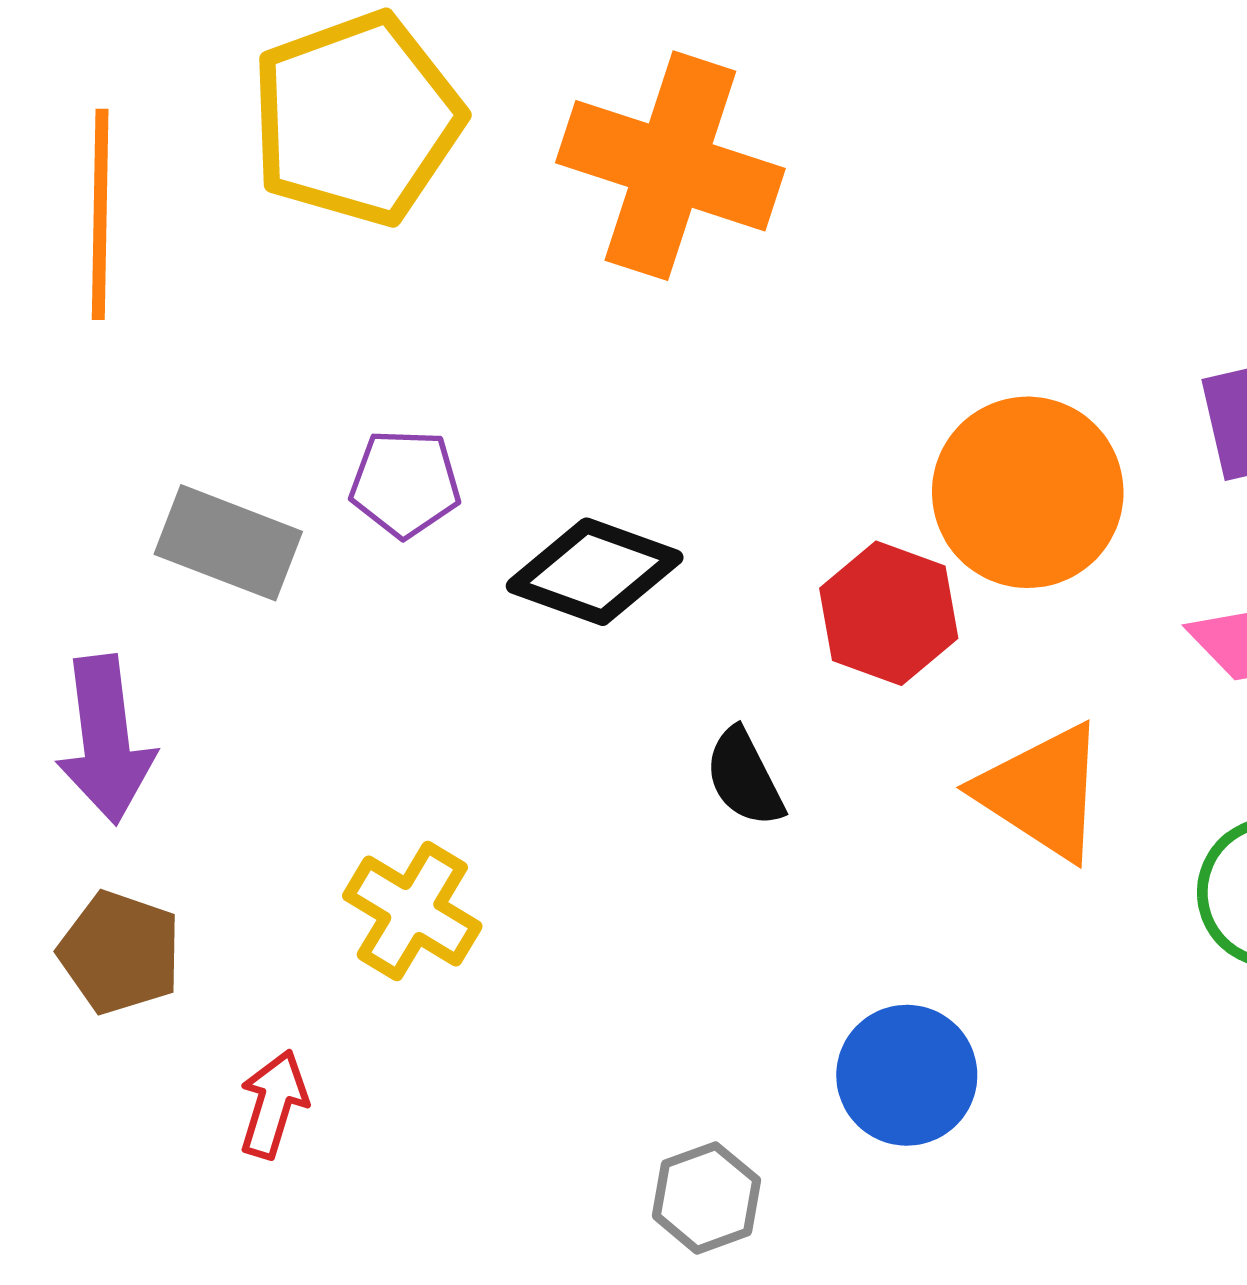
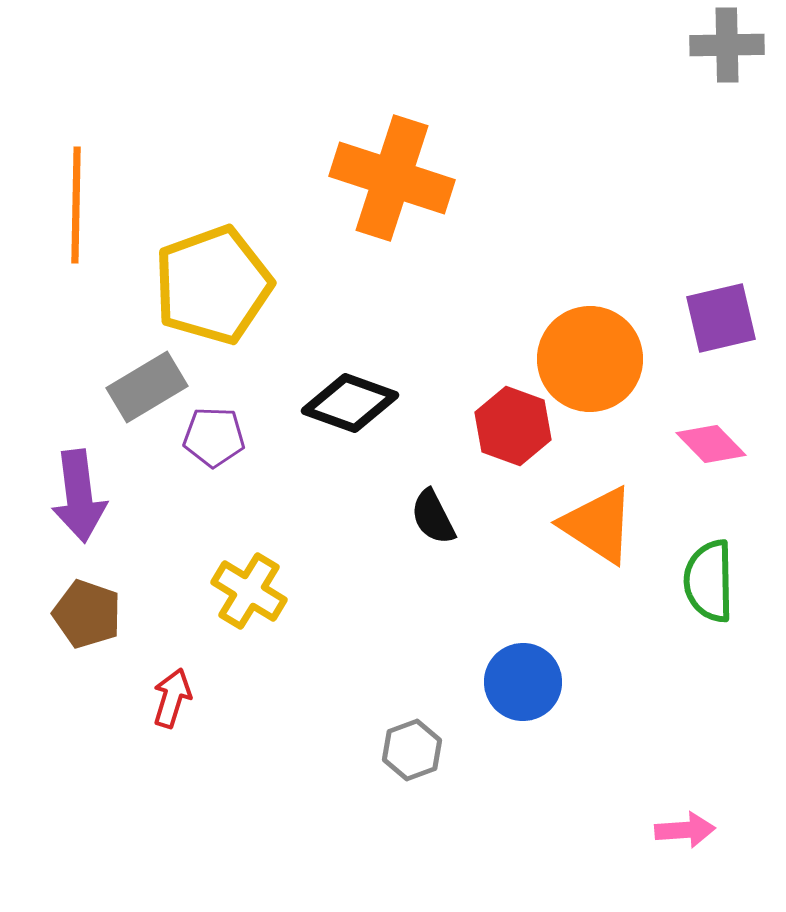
yellow pentagon: (356, 119) -> (213, 285), moved
purple pentagon: (405, 483) -> (214, 437), moved
gray rectangle: (228, 543) -> (147, 387), turned -52

